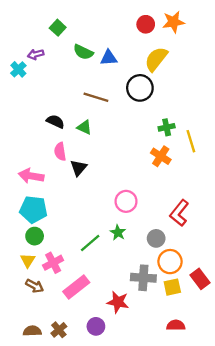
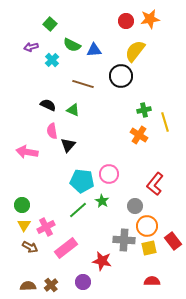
cyan cross: (18, 69) -> (52, 60), moved
cyan pentagon: (33, 209) -> (82, 181), moved
green circle: (35, 236) -> (22, 205), moved

